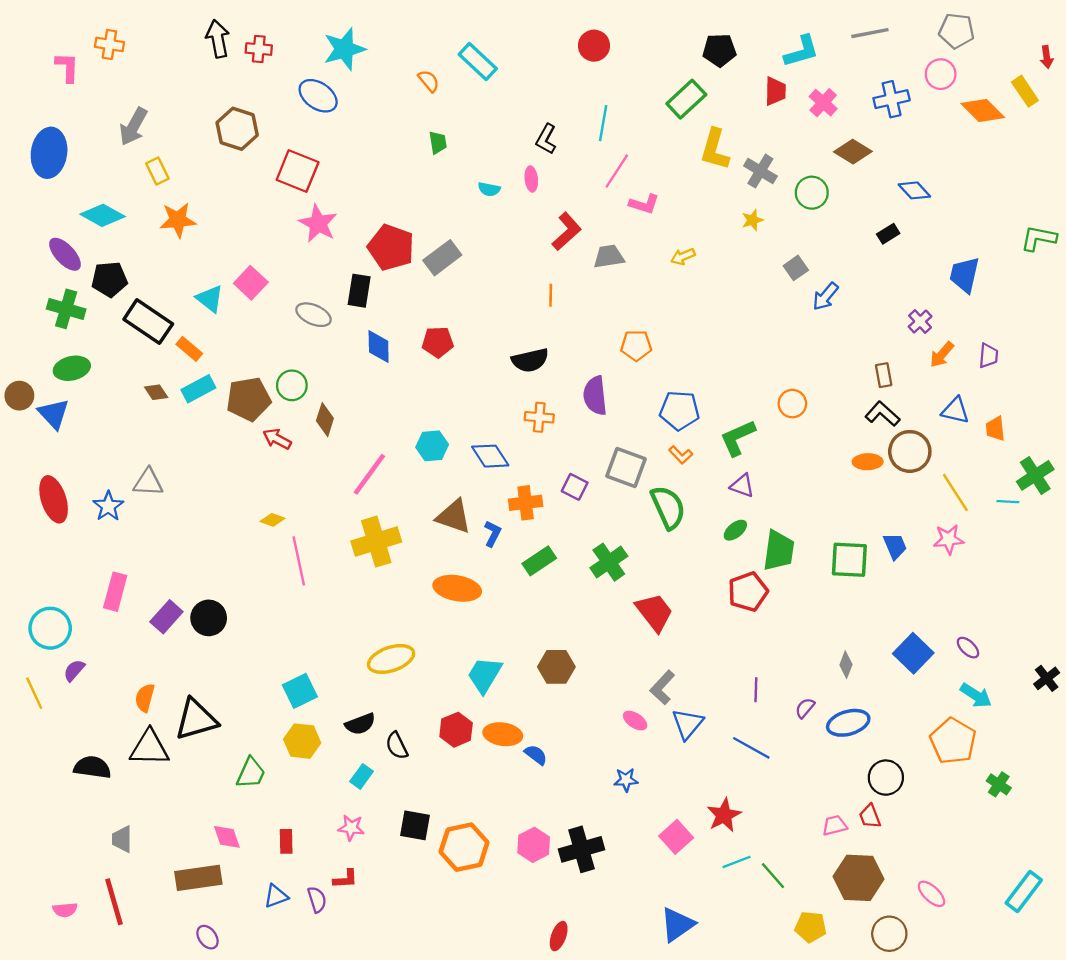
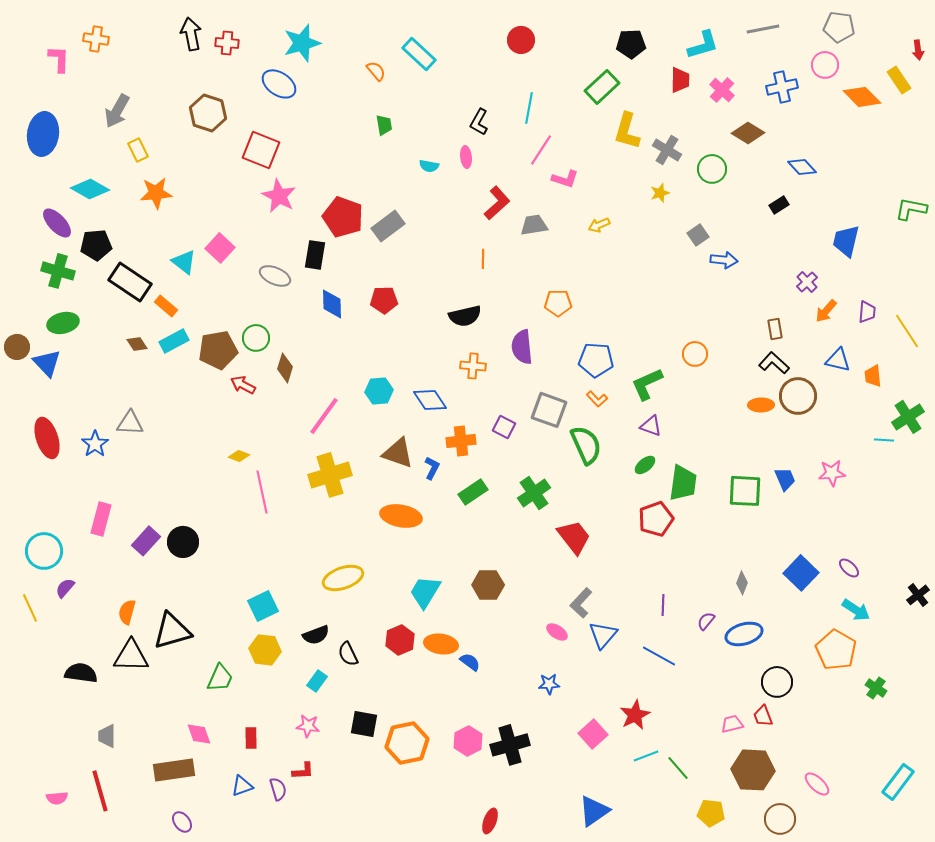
blue arrow: (825, 296) -> (724, 260), turned -124
yellow line: (955, 493) -> (907, 331), moved

